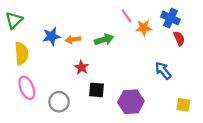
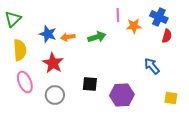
pink line: (127, 16) -> (118, 15), turned 32
blue star: (51, 36) -> (48, 34), turned 30
red semicircle: (179, 38) -> (167, 36), turned 40
red star: (82, 67) -> (53, 63), moved, size x1.5

